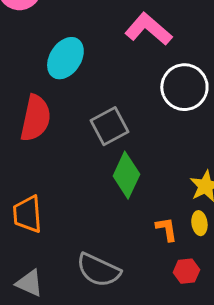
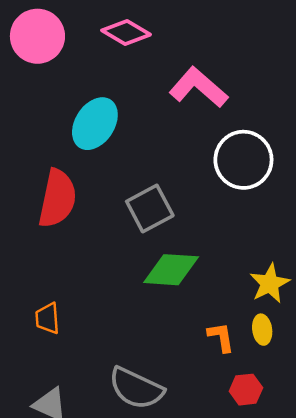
green diamond: (126, 175) -> (171, 270), turned 69
orange trapezoid: (27, 214) -> (47, 318), size x0.7

